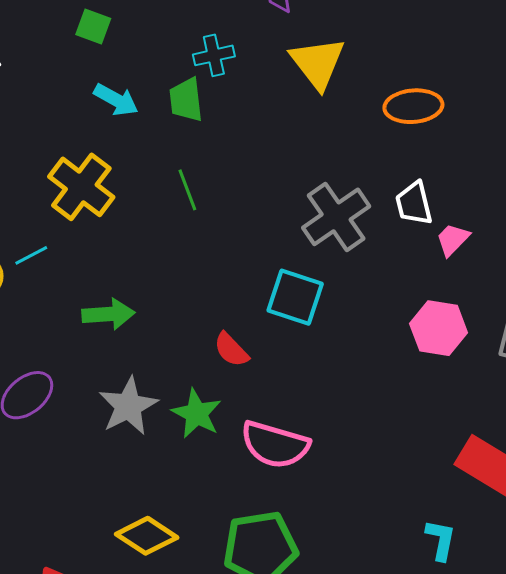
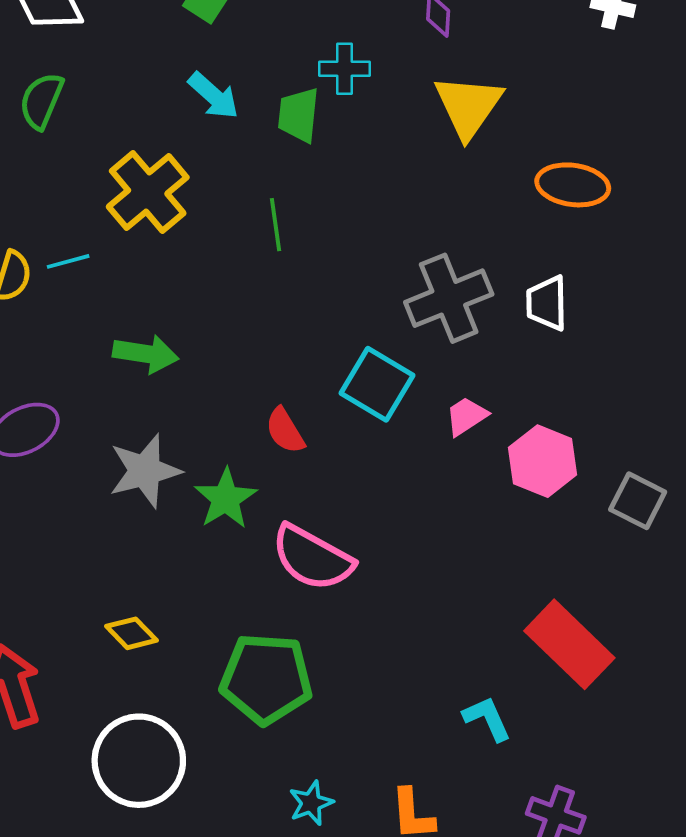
pink trapezoid: (453, 239) -> (466, 416), moved
yellow diamond: (147, 536) -> (132, 633), size x0.7
cyan L-shape: (441, 540) -> (487, 719), turned -48

